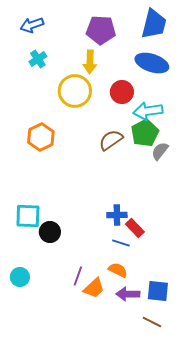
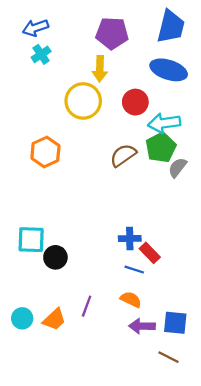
cyan cross: (38, 59) -> (41, 54), moved
cyan circle: (20, 277) -> (22, 318), moved
orange trapezoid: (94, 288) -> (54, 319), moved

